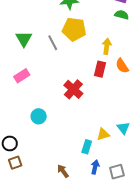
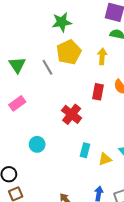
yellow pentagon: (74, 29) -> (69, 52), turned -30
yellow arrow: (107, 46) -> (102, 56), moved
cyan rectangle: (87, 147) -> (85, 150), moved

